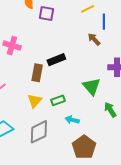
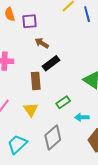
brown arrow: (94, 39) -> (42, 43), moved
yellow triangle: (35, 101) -> (31, 110), moved

